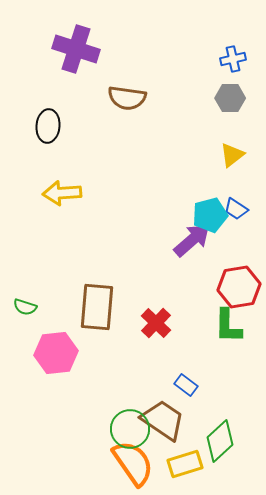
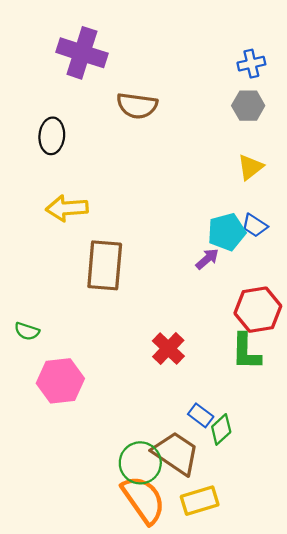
purple arrow: (192, 240) -> (207, 259), size x0.6
brown rectangle: (97, 307) -> (105, 265), moved
green diamond: (220, 441) -> (221, 429), moved, size x0.7

